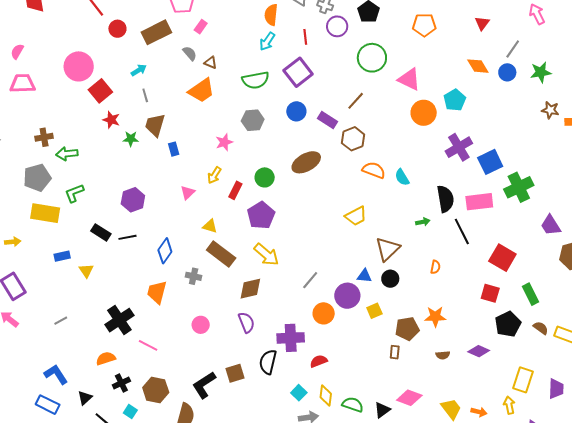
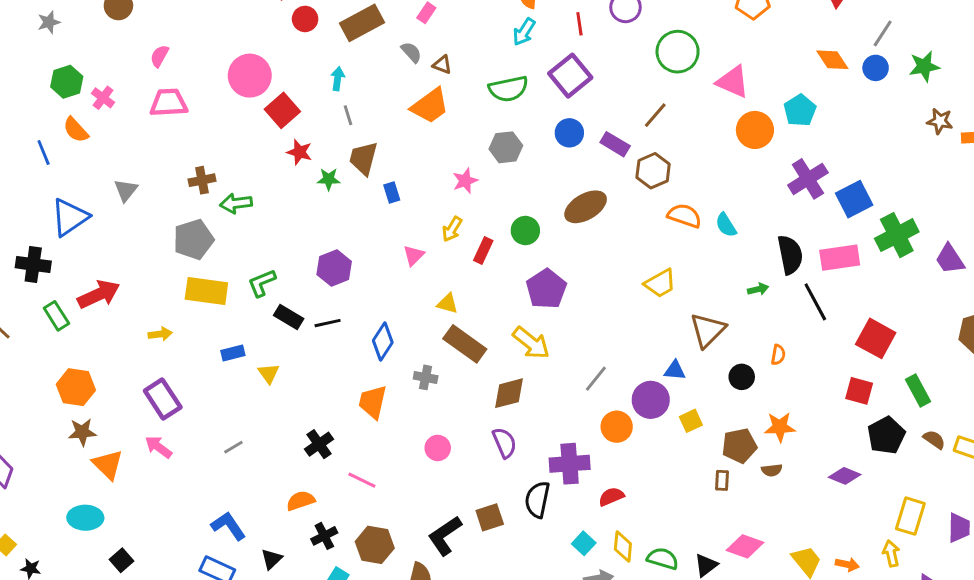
cyan arrow: (139, 70) -> (338, 79), turned -49
green L-shape: (74, 193) -> (262, 283), moved
purple pentagon: (261, 215) -> (546, 289), moved
purple trapezoid: (551, 225) -> (950, 259), moved
black circle: (390, 279) -> (742, 377), moved
black cross: (119, 320) -> (319, 444), size x0.7
brown semicircle: (443, 355) -> (772, 470), moved

